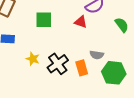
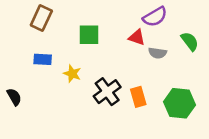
gray semicircle: (97, 55) -> (158, 53), moved
yellow star: (33, 59) -> (72, 74), moved

